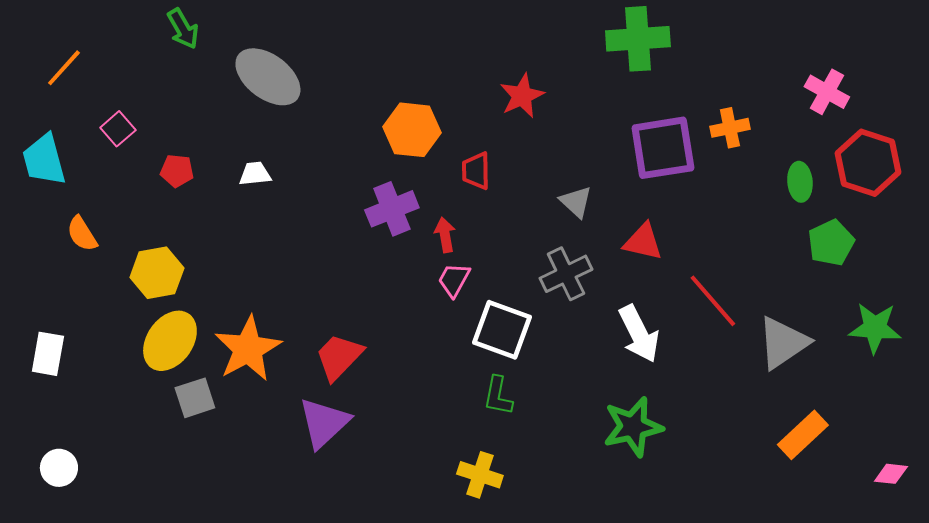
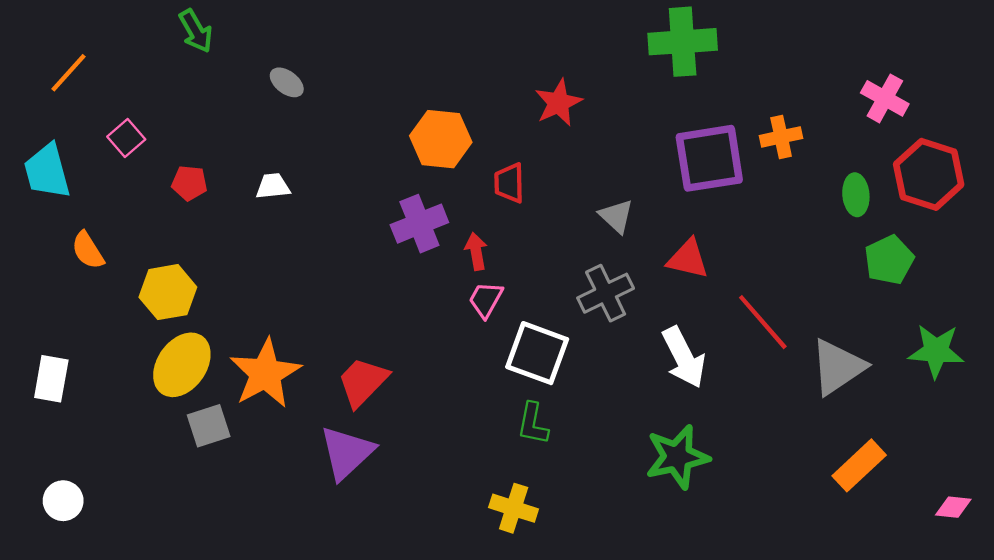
gray ellipse: (268, 77) -> (287, 82), size x0.5

